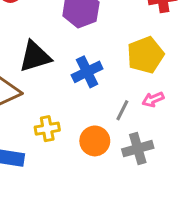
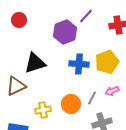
blue cross: (87, 72) -> (79, 64), moved, turned 30
orange circle: (95, 141) -> (71, 104), moved

